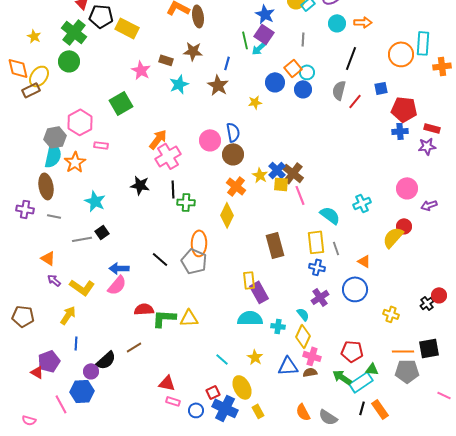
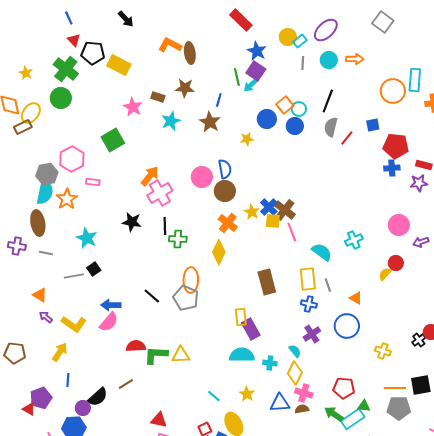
gray line: (303, 39) -> (303, 63), moved
black line: (351, 58) -> (328, 101), moved
yellow semicircle: (393, 237) -> (385, 274), size x0.6

